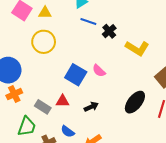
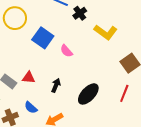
blue square: (76, 75) -> (43, 38), moved
black ellipse: (135, 102) -> (88, 94), moved
black arrow: (91, 107) -> (56, 85), turned -48

